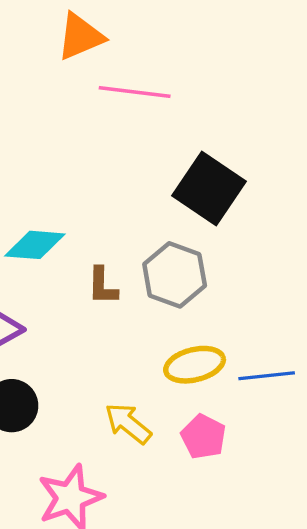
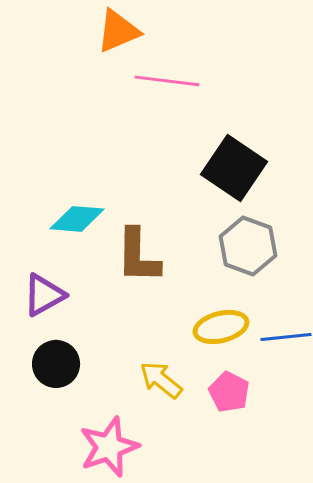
gray hexagon: (175, 275) -> (248, 246), moved
brown L-shape: (103, 286) -> (138, 256), size x1.6

